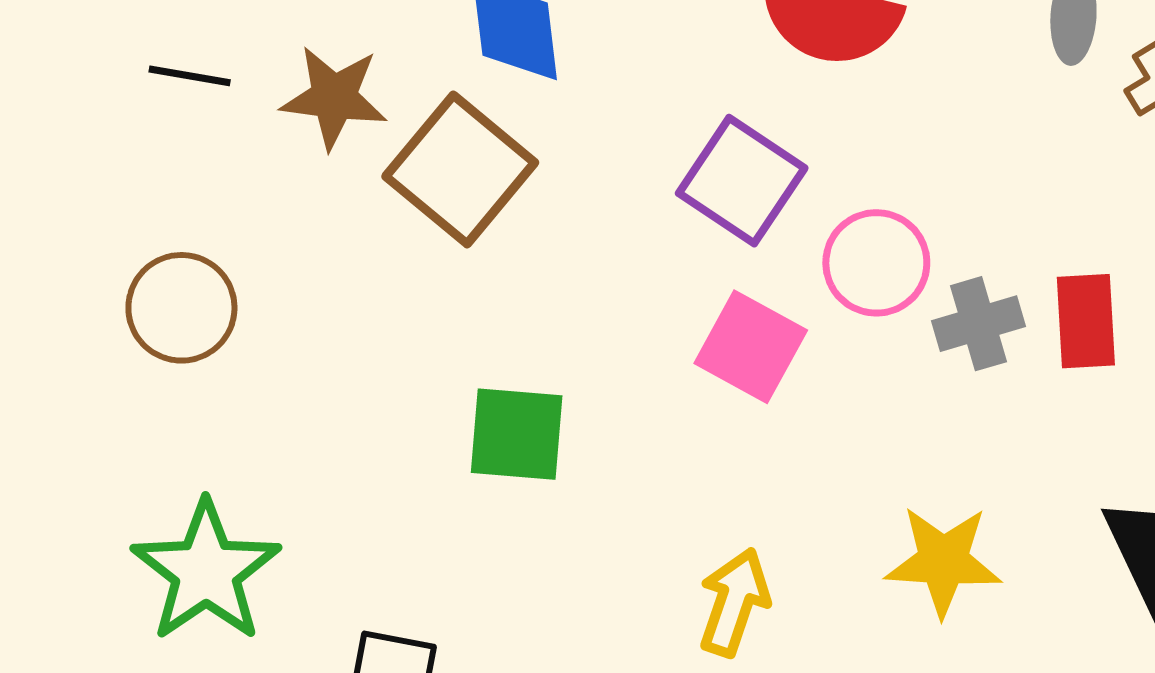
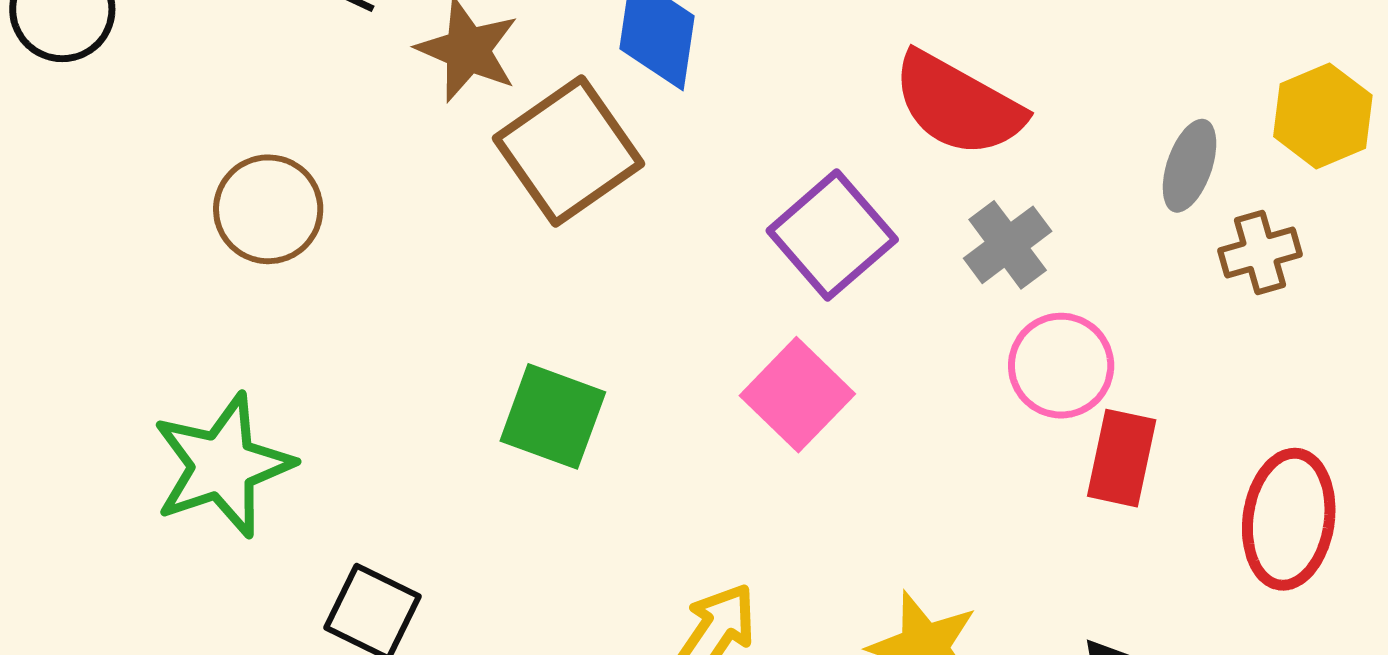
pink circle: (876, 263) -> (1061, 366), moved
gray cross: (978, 324) -> (1008, 245), moved, turned -36

